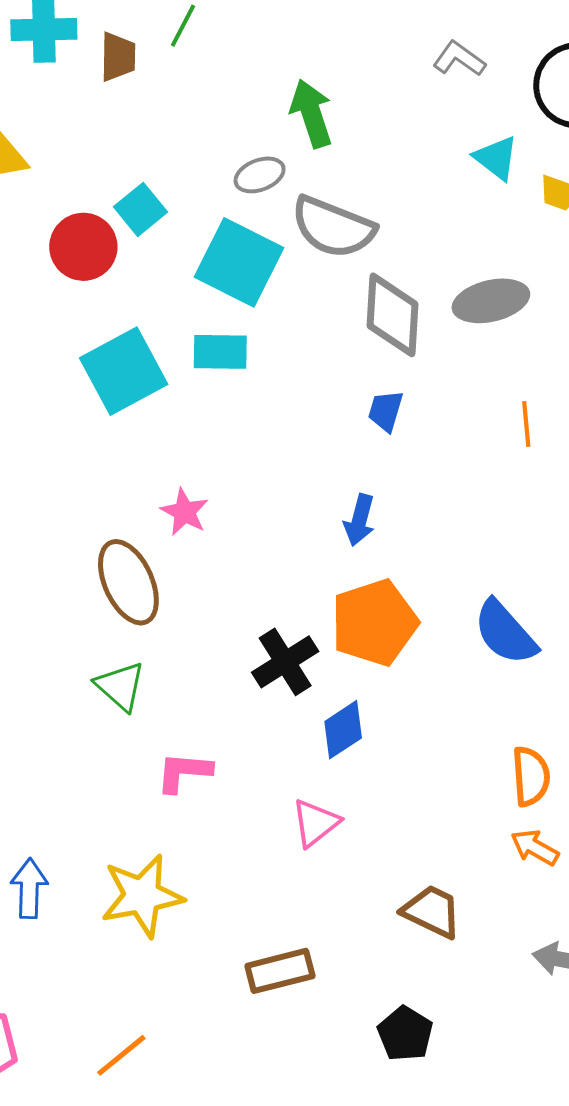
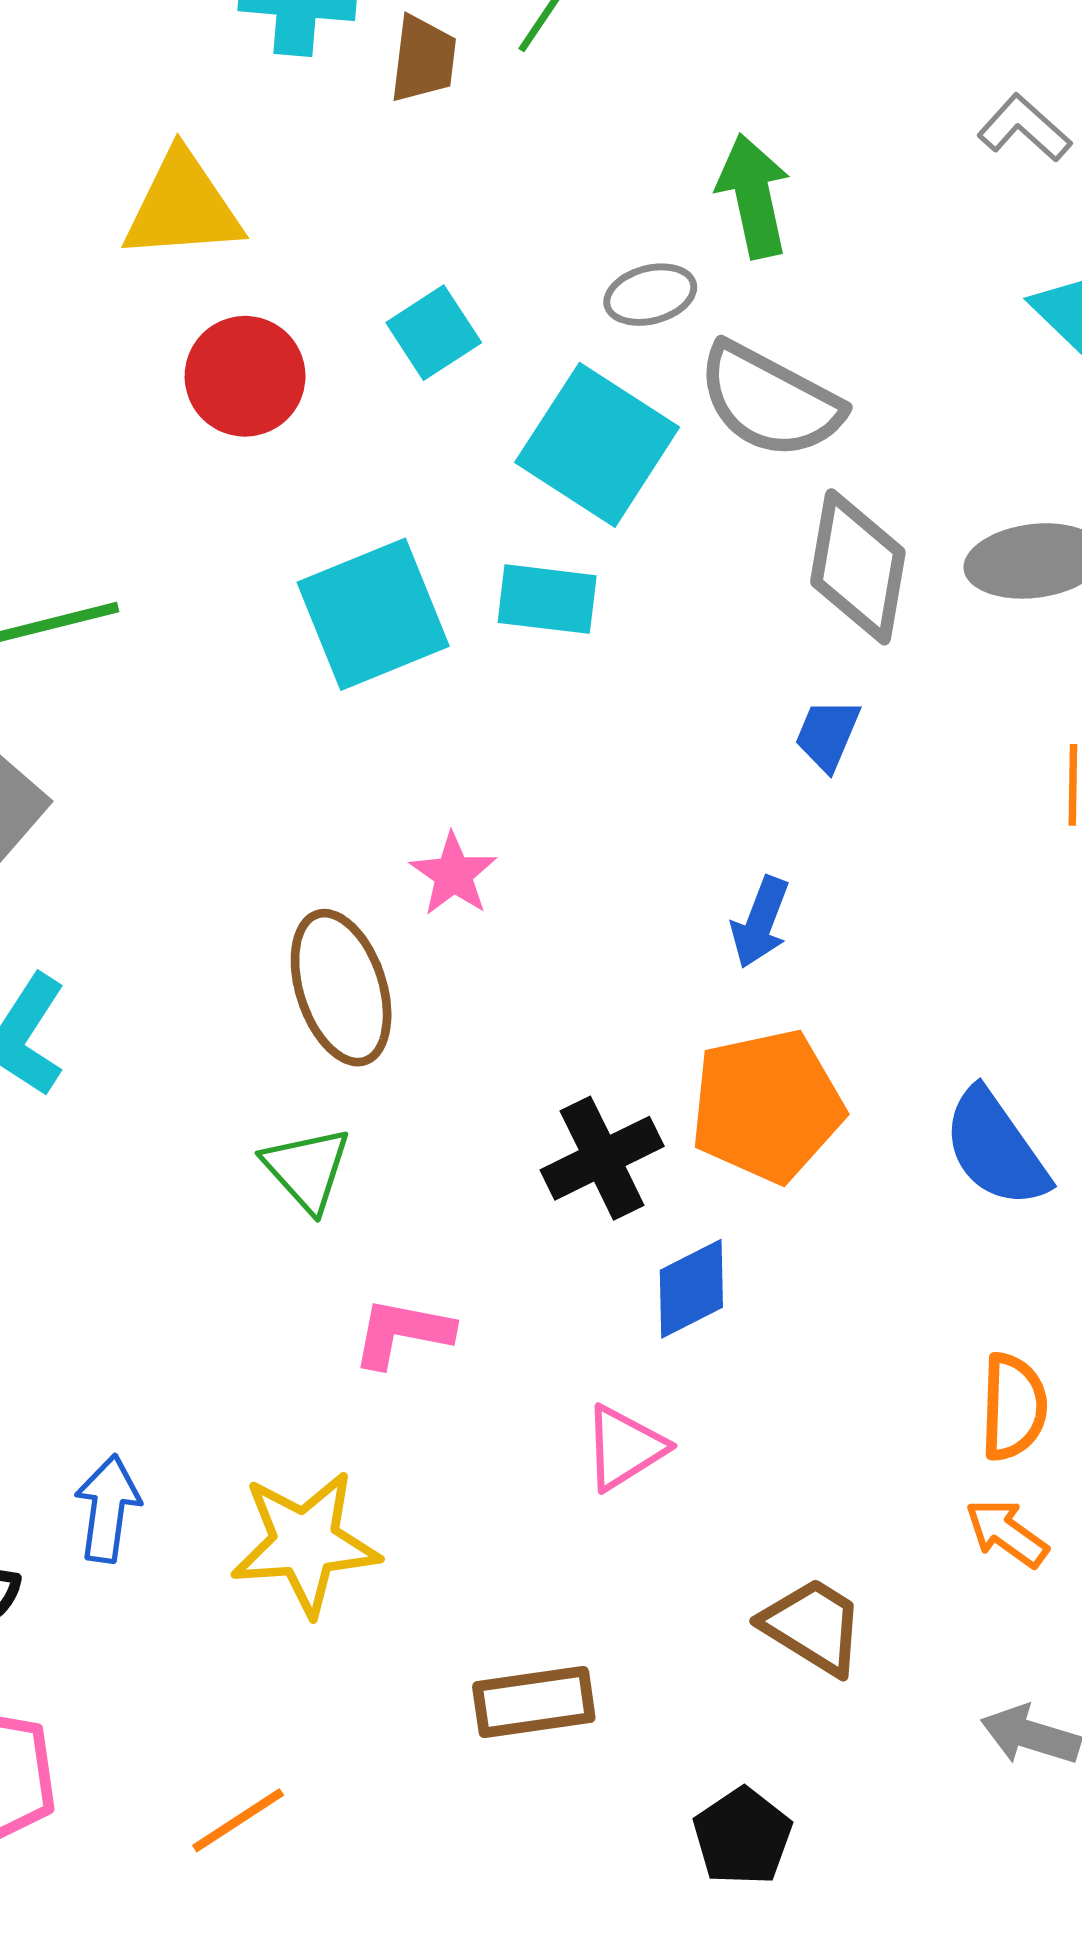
red circle: (83, 247) -> (245, 376), moved

